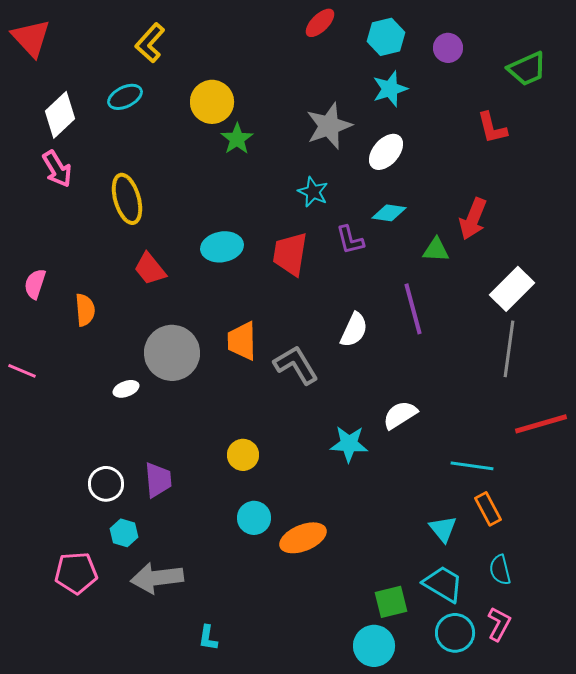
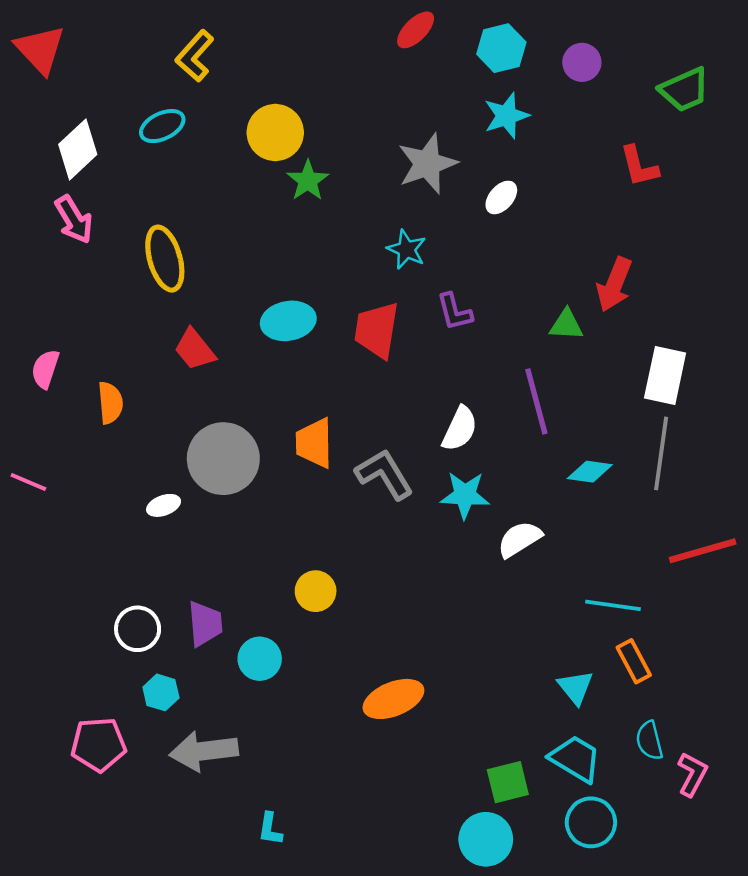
white ellipse: (386, 152) -> (501, 197), size x0.7
cyan diamond: (389, 213) -> (590, 472), moved
white rectangle: (512, 289) -> (665, 375), turned -33
cyan star: (349, 444) -> (465, 495), moved
cyan circle: (254, 518) -> (260, 659), moved
pink L-shape: (499, 624) -> (692, 774), moved

